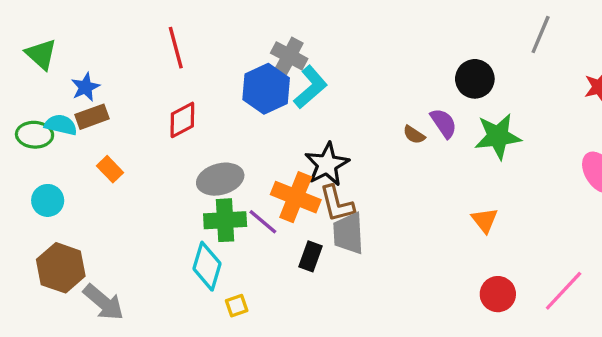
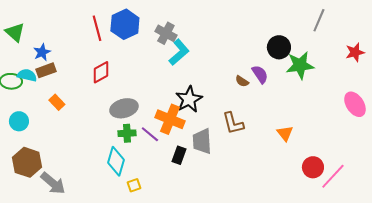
blue hexagon: (266, 89) -> (125, 24), moved
green star: (498, 136) -> (300, 65), moved
brown L-shape: (337, 204) -> (233, 123), moved
green cross: (225, 220) -> (127, 133), size x0.7
red circle: (498, 294) -> (313, 167), moved

